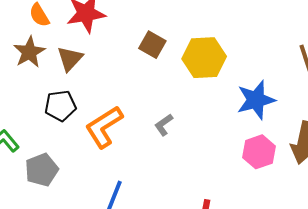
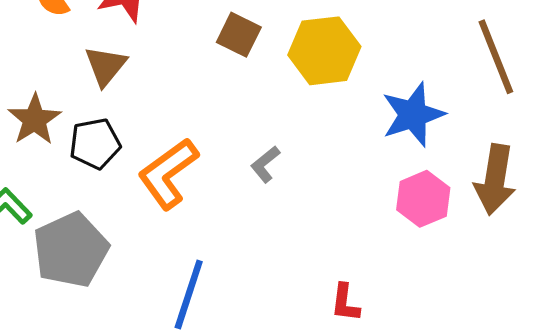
brown star: (29, 52) -> (35, 120), moved
gray pentagon: (42, 170) -> (71, 250), size x1.4

